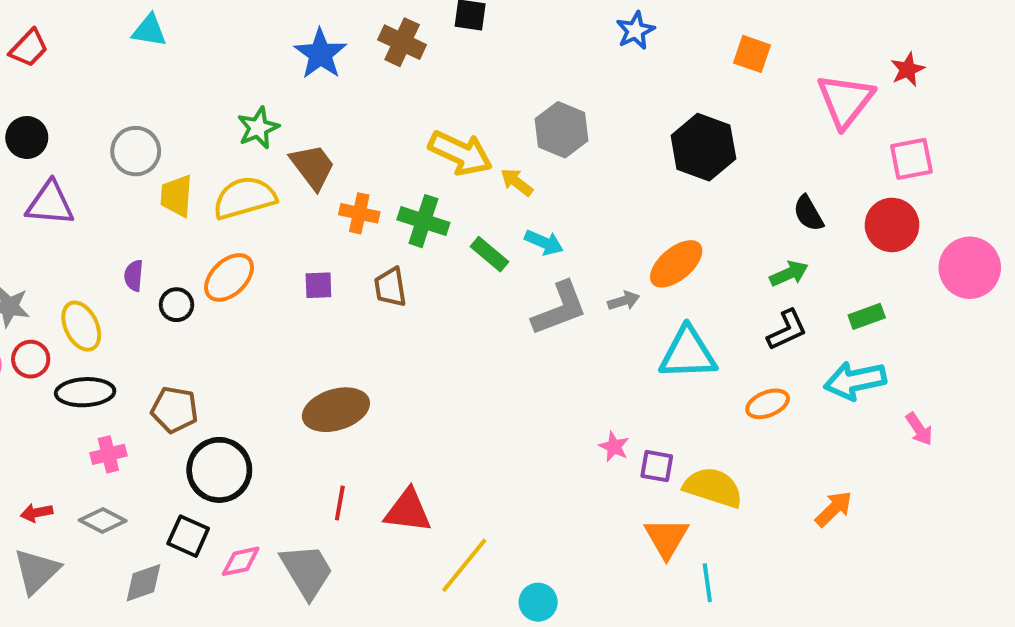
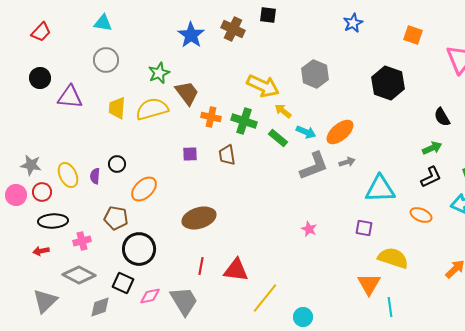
gray circle: (136, 151) -> (106, 60), moved
yellow arrow: (517, 182) -> (283, 111), moved
purple triangle: (50, 204) -> (70, 97), moved
orange ellipse: (676, 264) -> (340, 132), moved
purple semicircle: (134, 276) -> (95, 176), moved
orange ellipse: (229, 277) -> (144, 189), moved
black ellipse: (85, 392) -> (53, 221), moved
orange ellipse: (768, 404) -> (421, 215), turned 45
pink star: (614, 447) -> (309, 229), moved
purple square: (657, 466) -> (364, 228), moved
red arrow: (37, 513) -> (41, 251), moved
gray diamond: (103, 521) -> (79, 275), size x1.4

